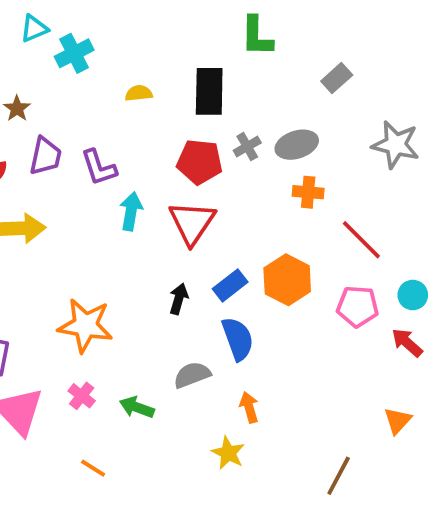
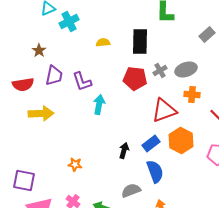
red triangle: (192, 223) -> (164, 110), moved, turned 36
orange star: (85, 325) -> (75, 164), size x0.5

